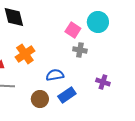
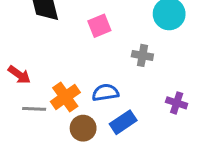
pink square: (73, 30) -> (99, 26), moved, turned 35
orange cross: (25, 54) -> (65, 97), moved

